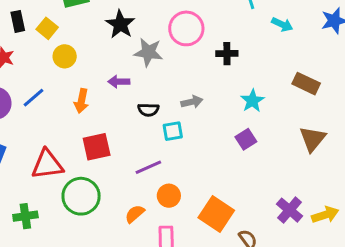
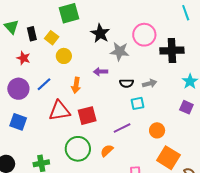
black cross: (227, 54) -> (172, 50), size x1.6
black semicircle: (148, 110) -> (126, 83), moved
purple square: (246, 139) -> (186, 107), turned -32
red triangle: (47, 165) -> (59, 111), moved
orange circle: (169, 196) -> (157, 130), moved
orange semicircle: (135, 214) -> (107, 151), moved

